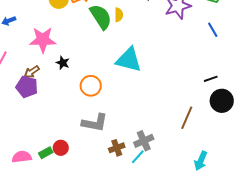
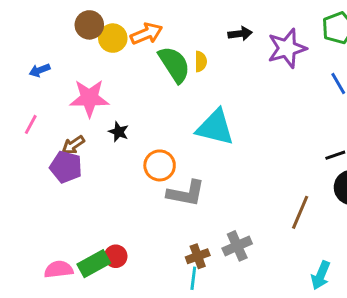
gray L-shape: (95, 123) -> (186, 193), moved
green rectangle: (46, 153) -> (94, 264), size x1.5
cyan line: (138, 157) -> (193, 278), moved, turned -35

